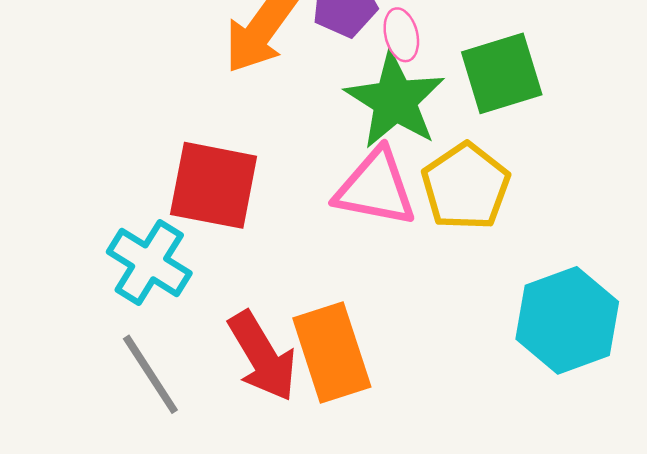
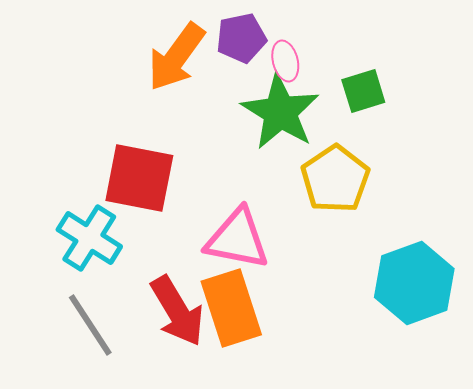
green square: (502, 73) -> (363, 91), size x0.7
pink triangle: (376, 188) -> (237, 239), moved

